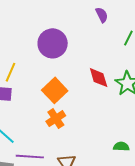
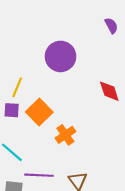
orange square: (55, 90) -> (39, 112), moved

